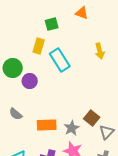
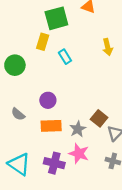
green square: (52, 24) -> (56, 18), size x1.6
cyan rectangle: (60, 60) -> (65, 57), size x0.6
purple circle: (30, 81) -> (48, 100), moved

